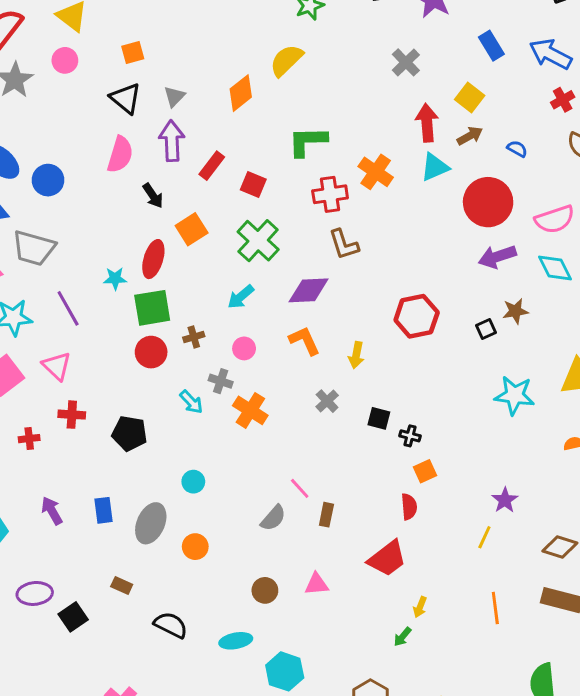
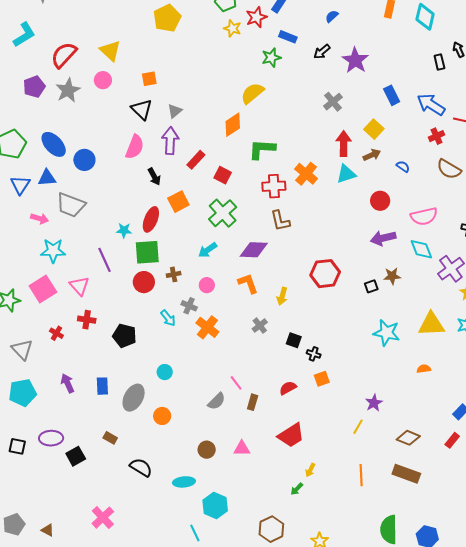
orange diamond: (241, 93) -> (233, 125), moved
red circle: (488, 202) -> (380, 201), size x0.6
purple line: (68, 308) -> (105, 260), moved
red cross: (29, 439) -> (56, 333), turned 32
red semicircle: (409, 507) -> (288, 388), moved, turned -120

